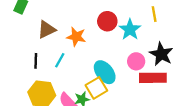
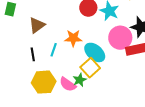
orange star: (76, 37) -> (73, 38), moved
pink circle: (136, 61) -> (120, 38), size x1.5

